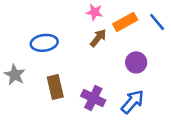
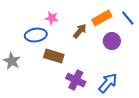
pink star: (94, 12) -> (52, 18), moved
purple circle: (136, 62) -> (112, 41), moved
brown rectangle: (55, 87) -> (54, 56), moved, turned -60

